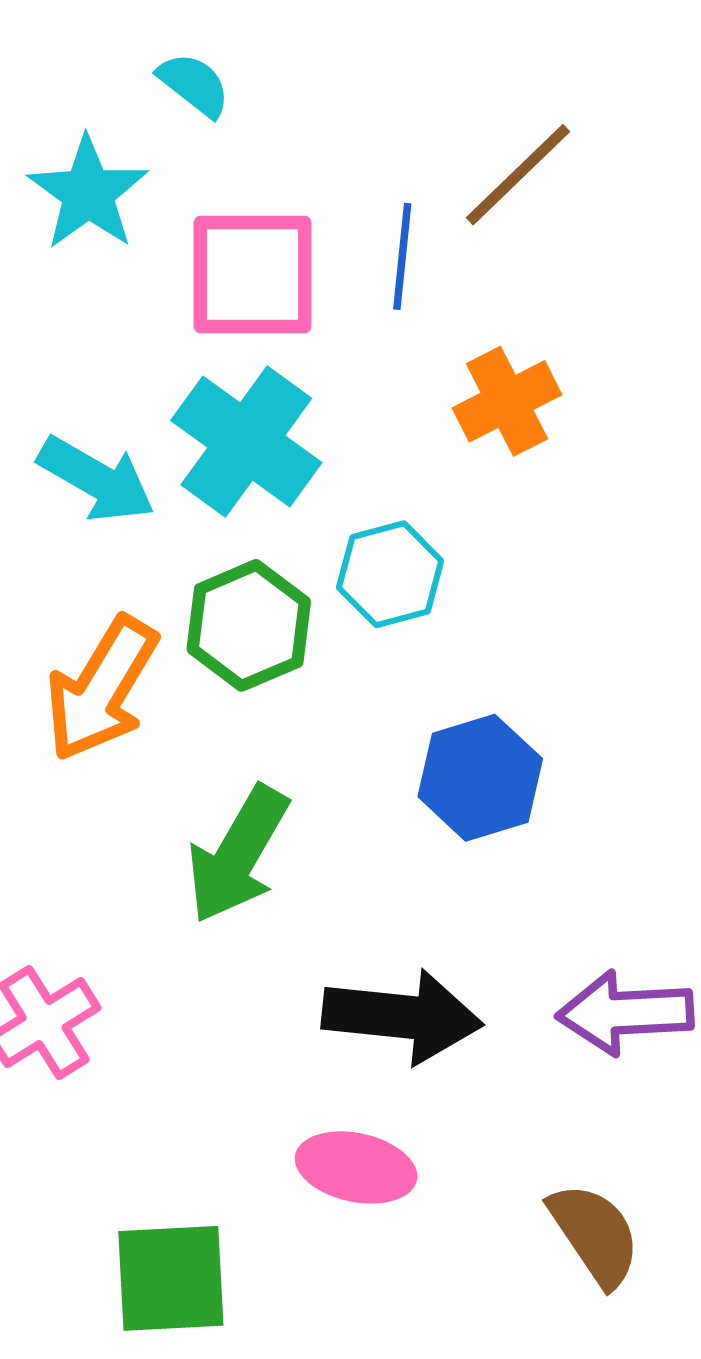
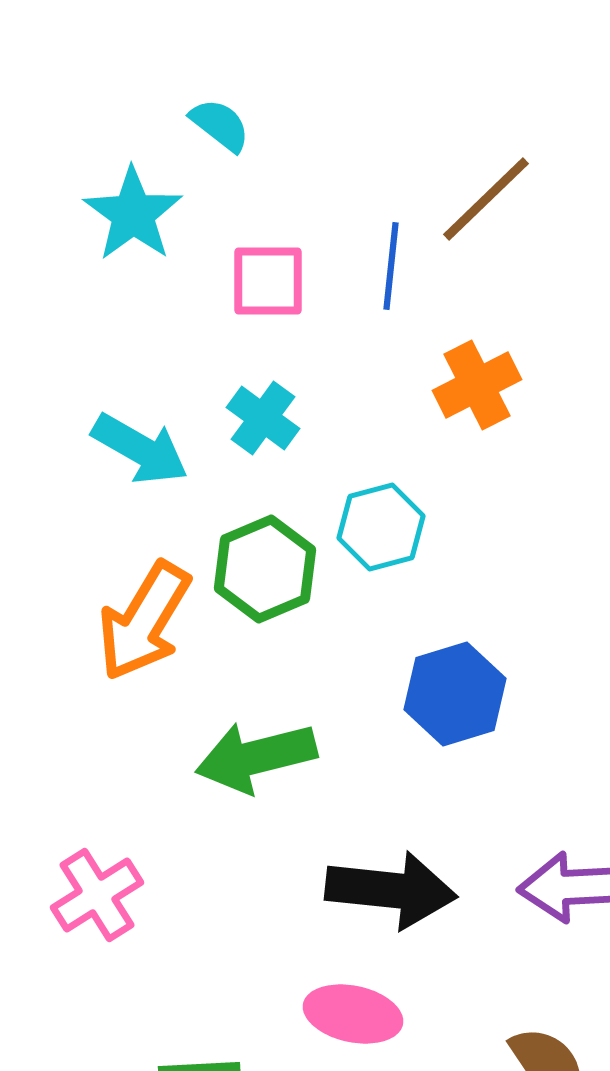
pink square: (252, 275) -> (268, 281), size x0.7
cyan cross: (246, 441) -> (263, 418), size x0.6
green arrow: (238, 854) -> (256, 757), turned 46

